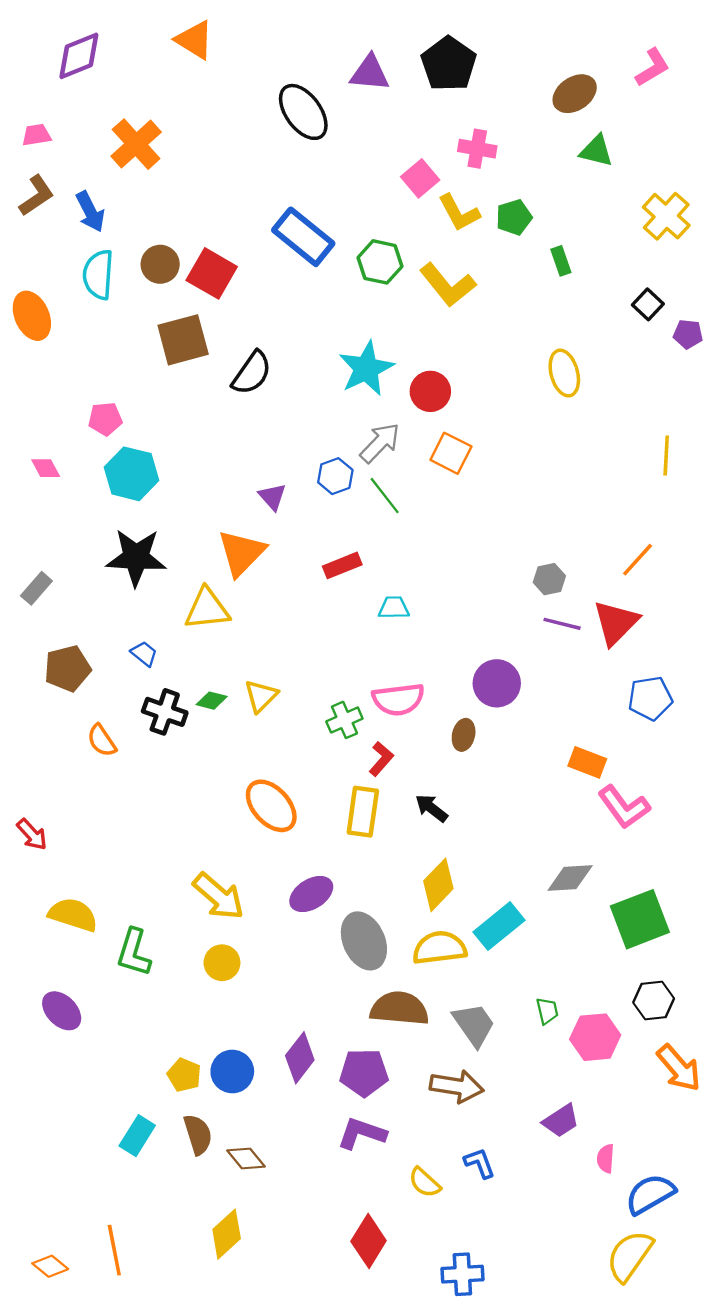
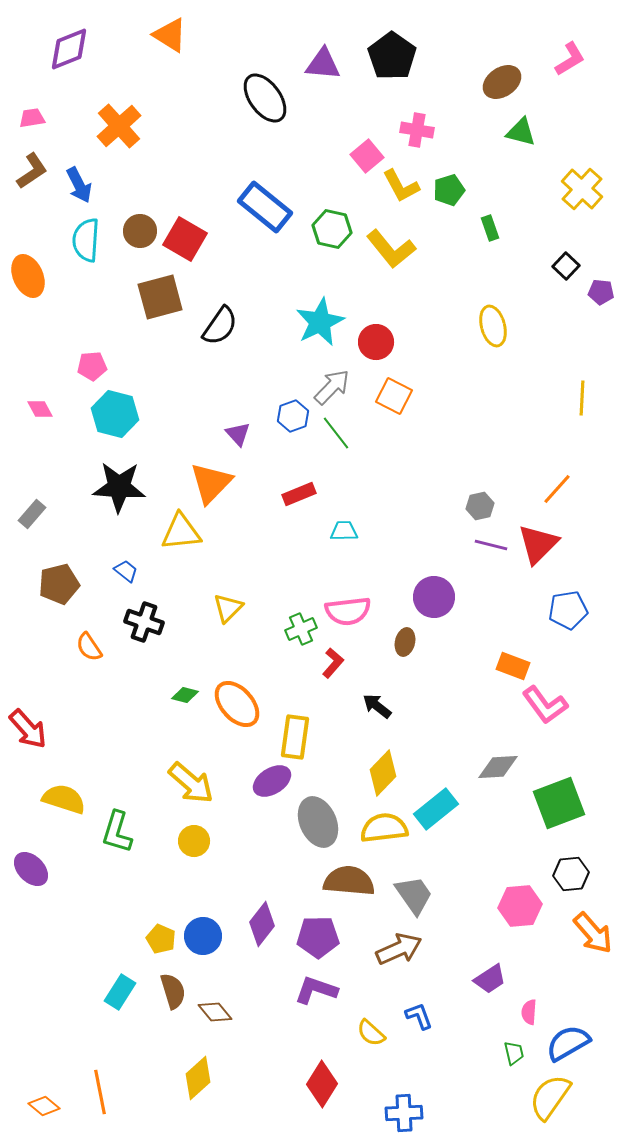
green diamond: (212, 701) -> (185, 695), moved
yellow rectangle: (363, 812) -> (295, 737), moved
red arrow: (32, 834) -> (28, 729), size x1.4
purple ellipse: (62, 1011) -> (31, 869), moved
green trapezoid: (547, 1011) -> (514, 1053), moved
brown arrow: (457, 1086) -> (399, 949), turned -33

